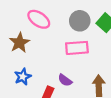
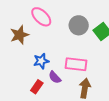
pink rectangle: (77, 48) -> (76, 64), moved
blue star: (23, 77) -> (41, 61), moved

